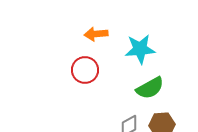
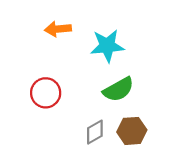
red circle: (85, 70) -> (46, 93), moved

